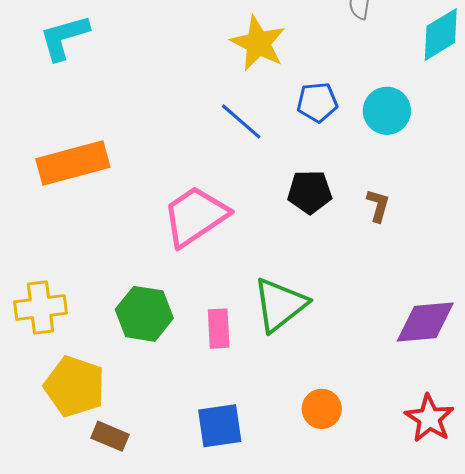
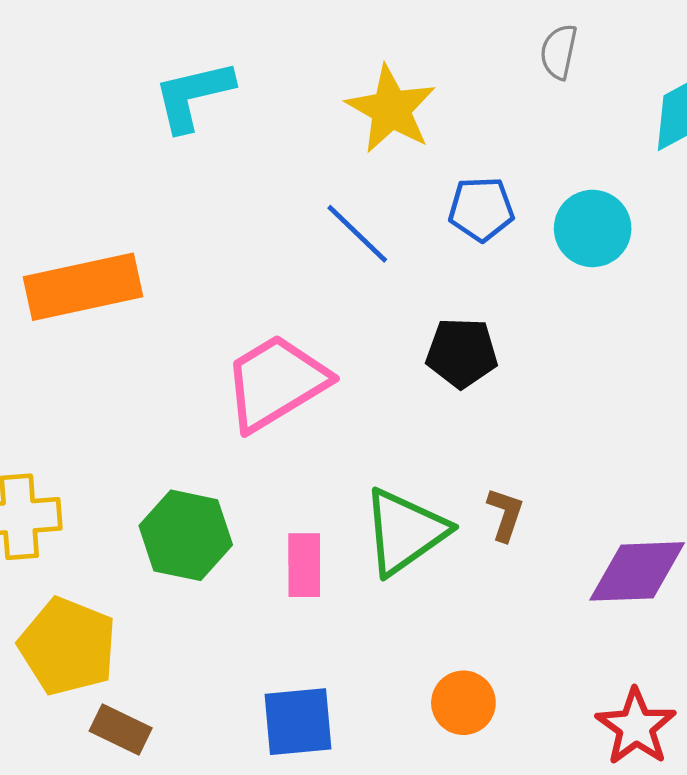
cyan L-shape: (64, 37) -> (193, 96), moved
brown L-shape: (378, 205) -> (505, 514), moved

